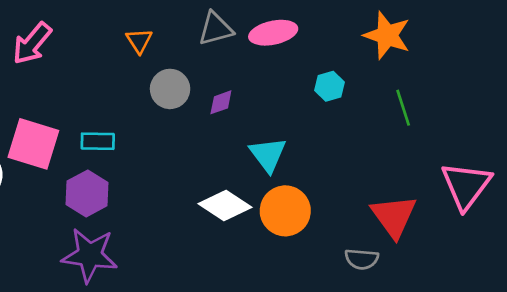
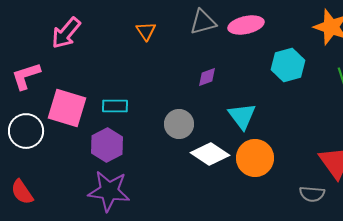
cyan hexagon: (329, 86) -> (288, 65), size x1.5
gray circle: (170, 89) -> (179, 124), moved

